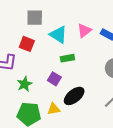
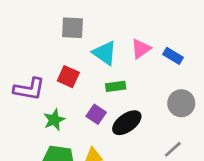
red square: (27, 44) -> (68, 77), moved
black ellipse: (74, 96) -> (127, 123), moved

